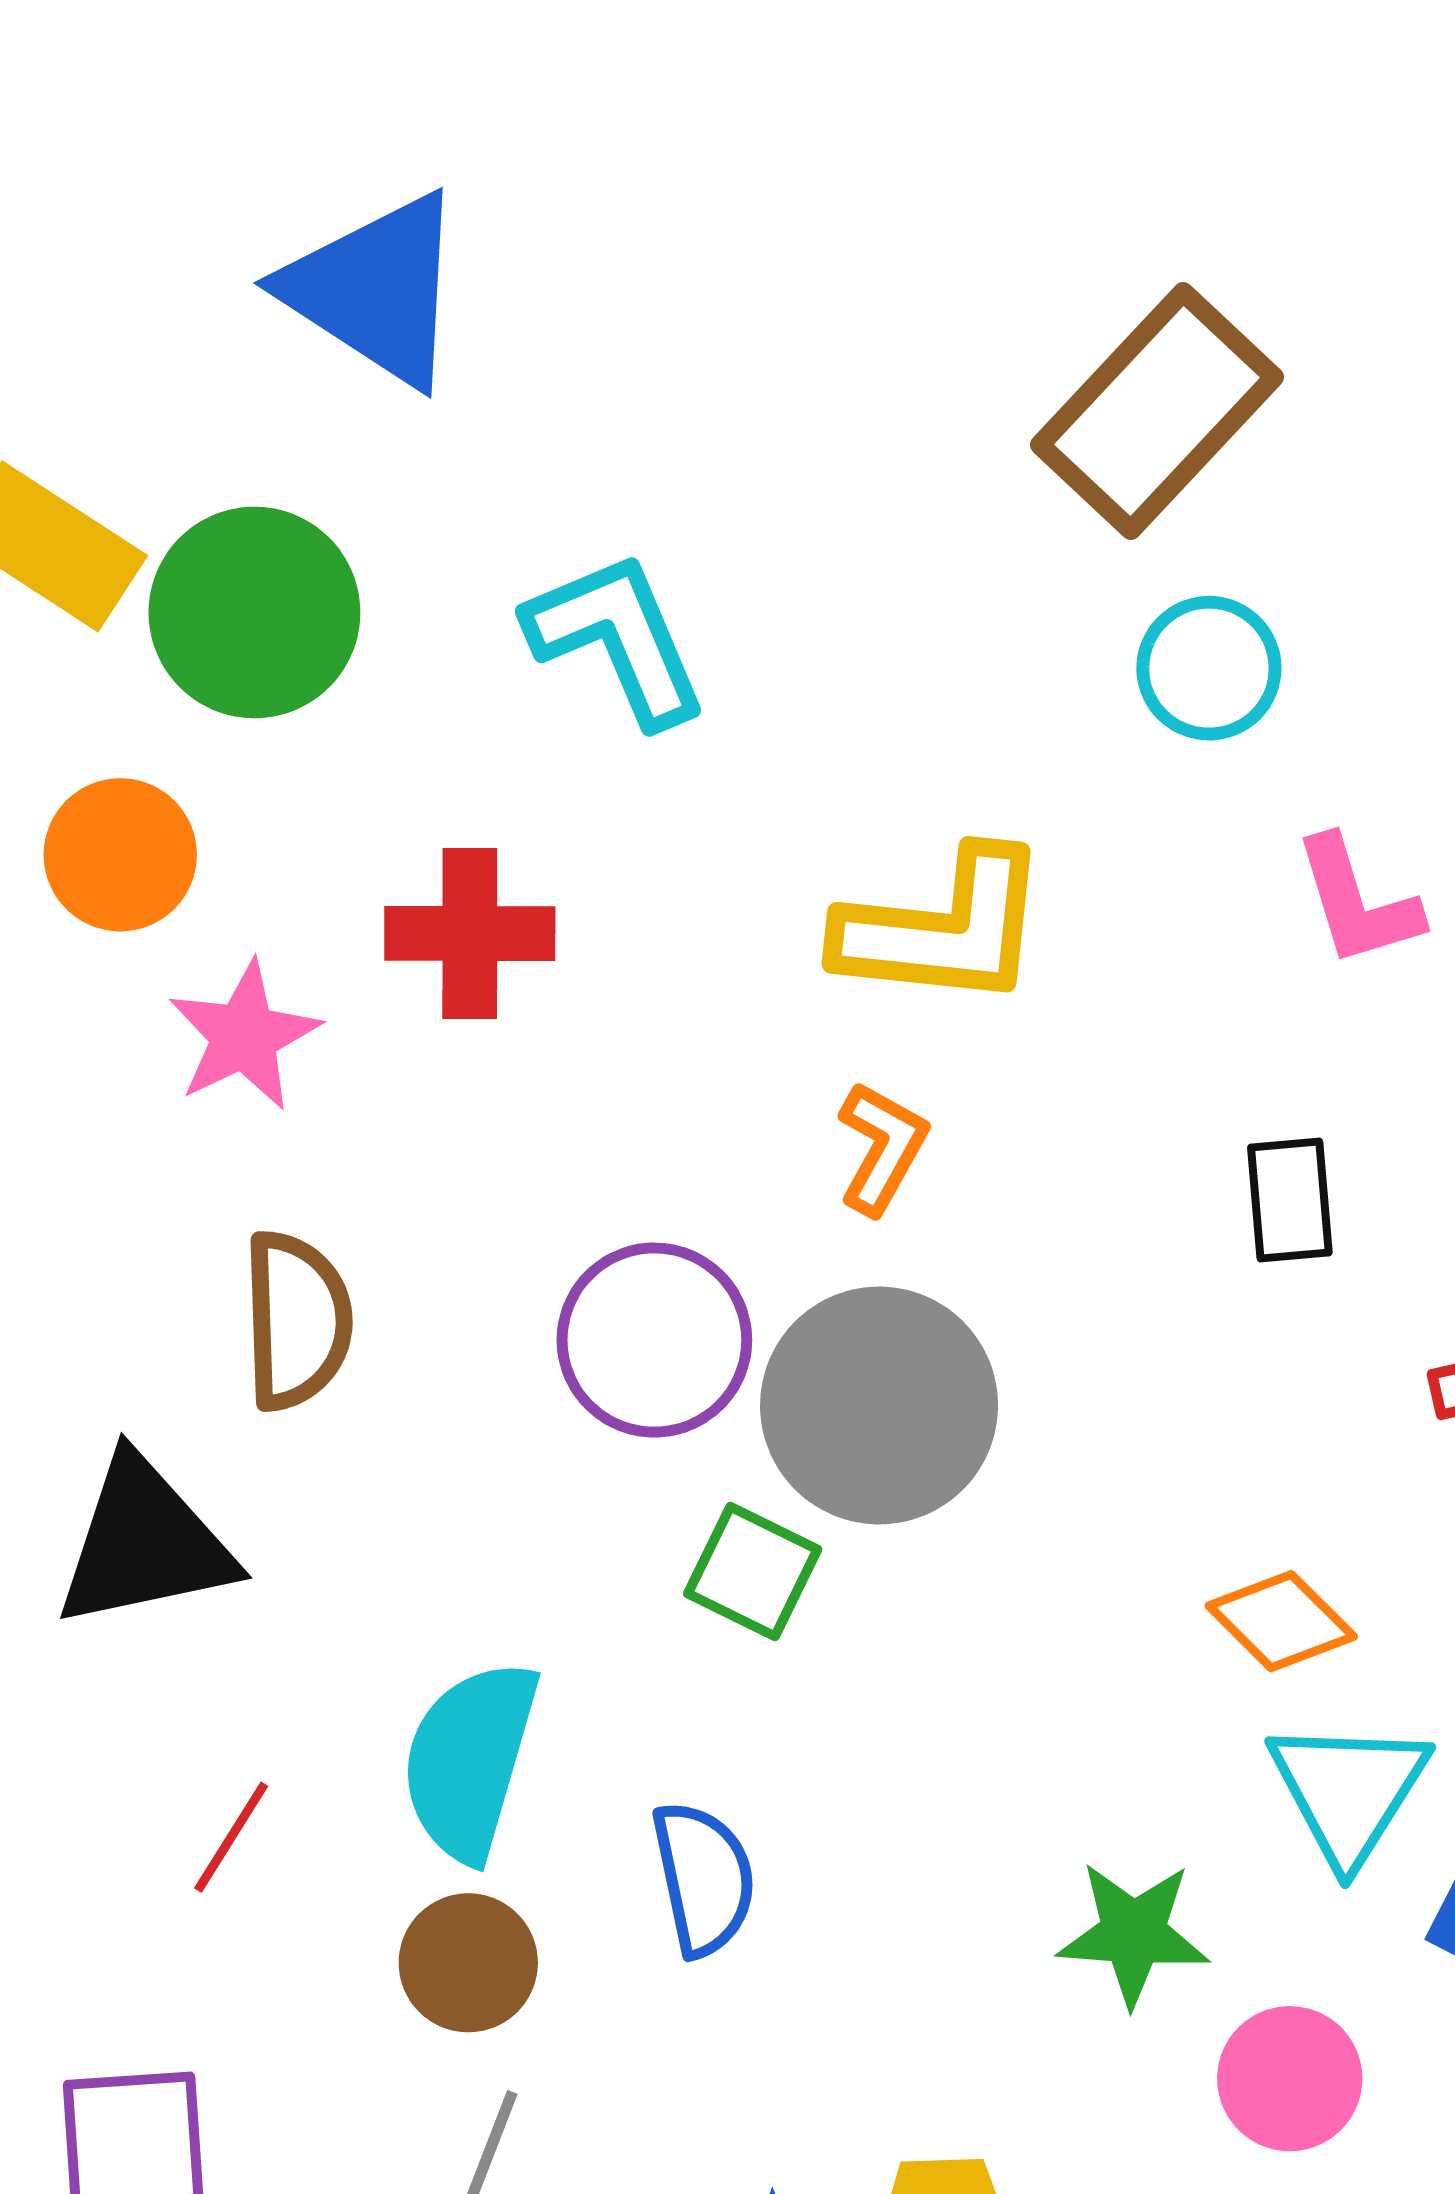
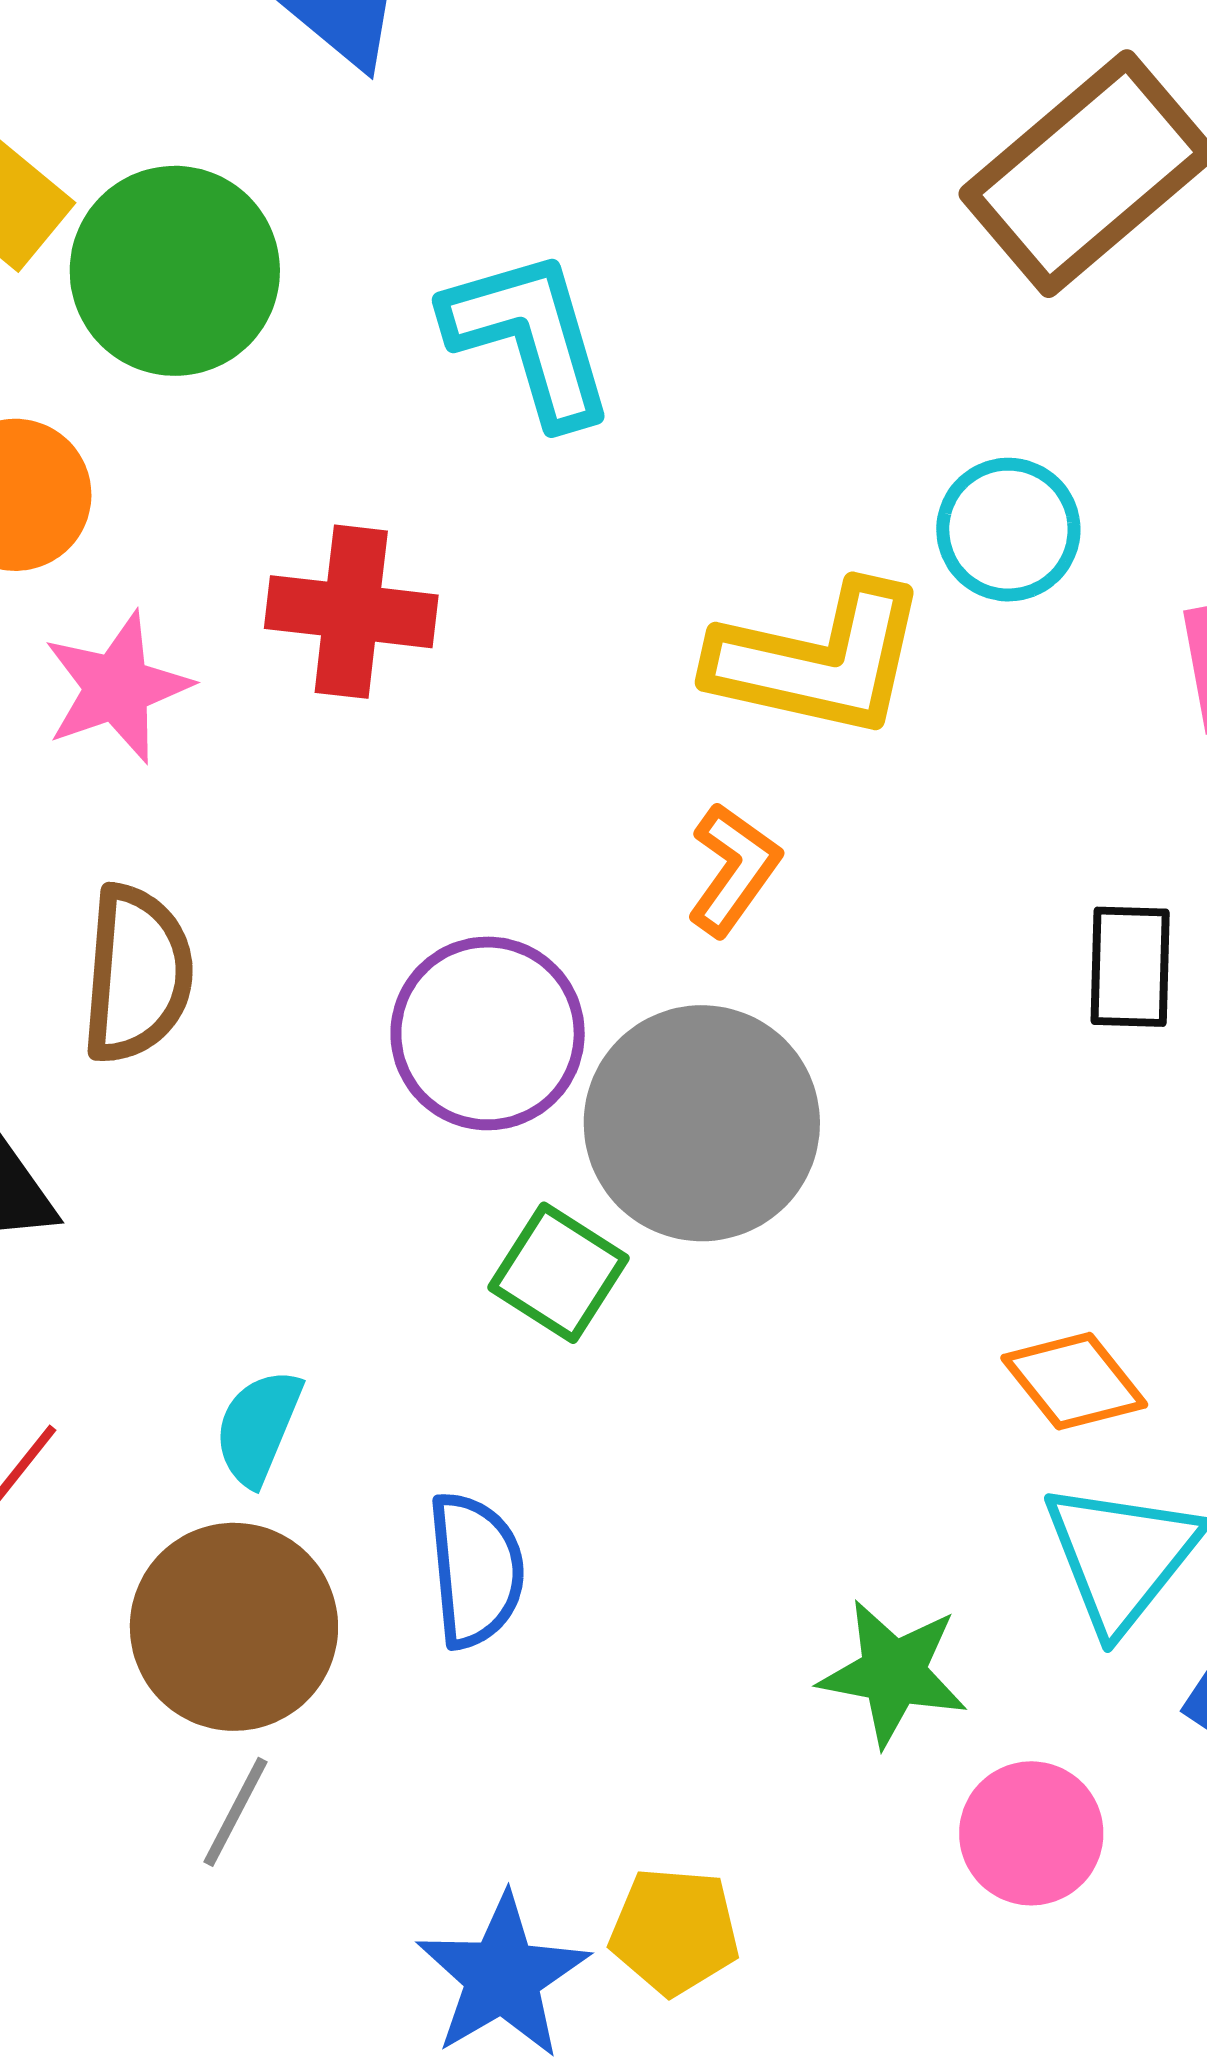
cyan circle: (1209, 668) -> (1008, 530), moved
cyan semicircle: (470, 1760) -> (258, 1427), size x0.6
brown circle: (468, 1963) -> (234, 1627), size x1.5

